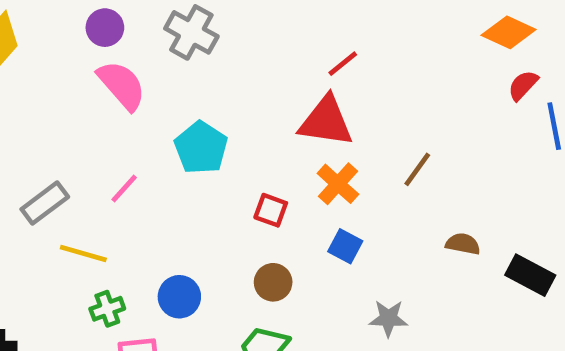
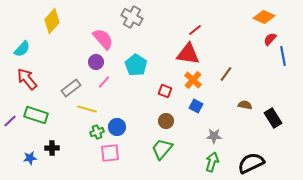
purple circle: (105, 28) -> (96, 62), moved
black rectangle: (530, 275) -> (273, 118), turned 30
blue circle: (179, 297) -> (117, 127), moved

